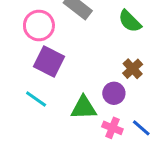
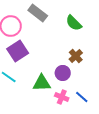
purple square: (49, 62) -> (18, 51), turned 30

